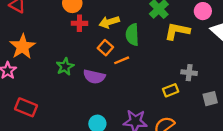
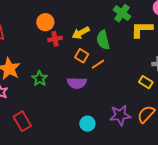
green star: (65, 67) -> (40, 78), moved
yellow rectangle: (171, 90) -> (146, 82), turned 64
red rectangle: (26, 107) -> (22, 121), turned 48

